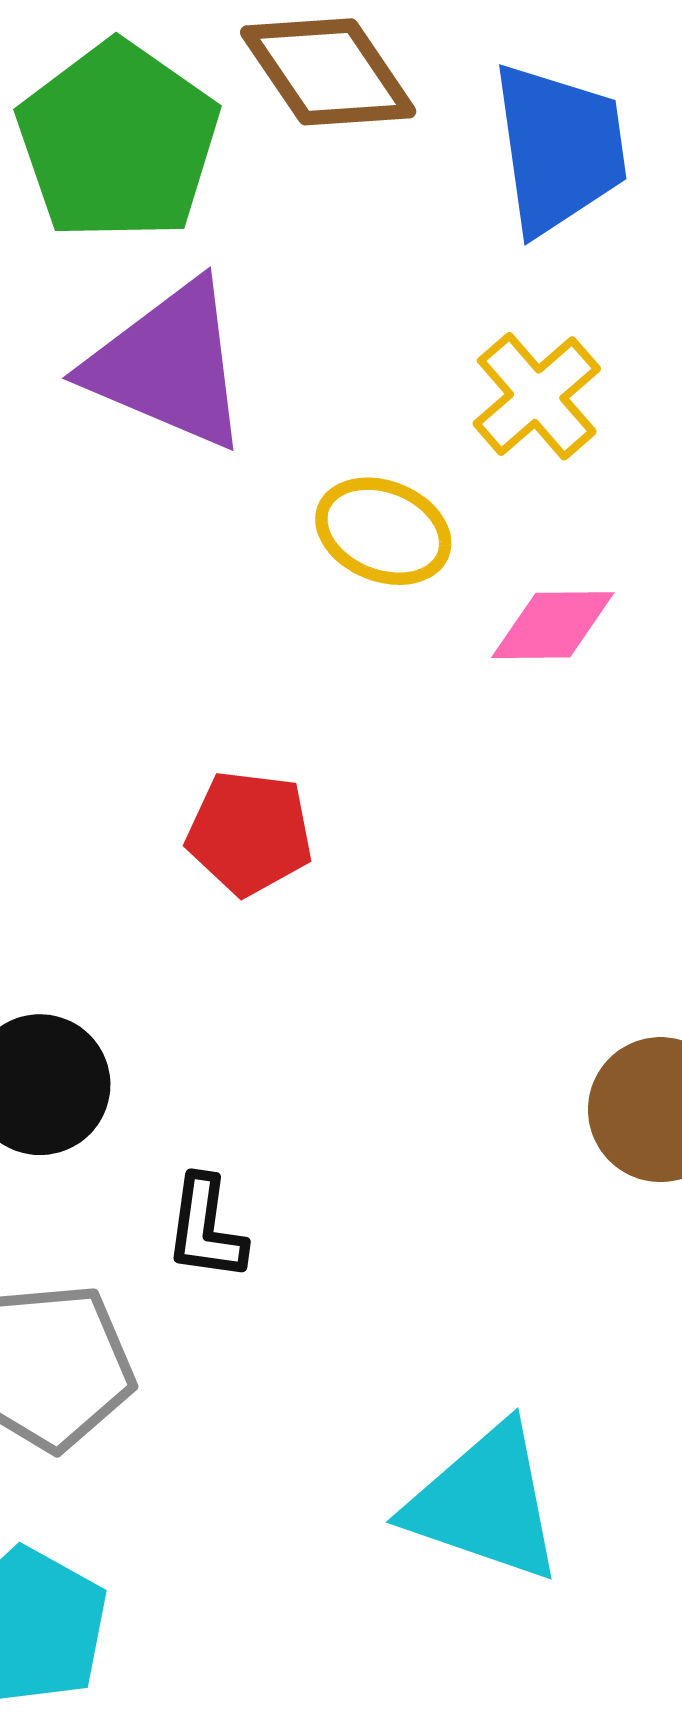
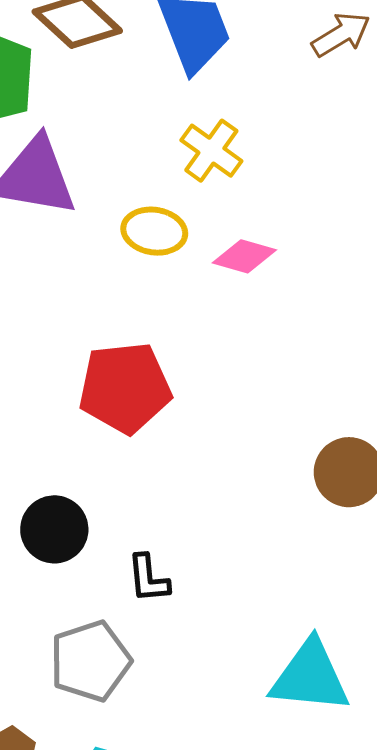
pink diamond: (553, 625) -> (244, 256), turned 30
red pentagon: (250, 833) -> (125, 388), size x1.5

